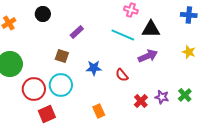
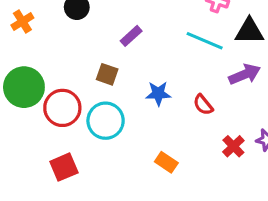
red circle: (34, 89) -> (62, 108), moved
orange rectangle: (99, 111) -> (166, 162), turned -32
red square: (47, 114) -> (64, 167), moved

